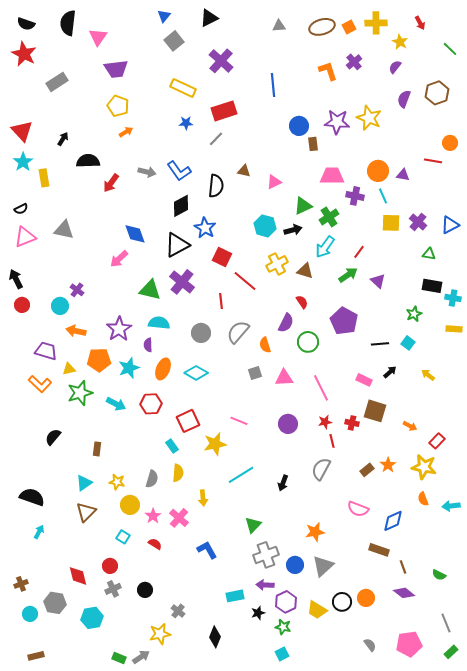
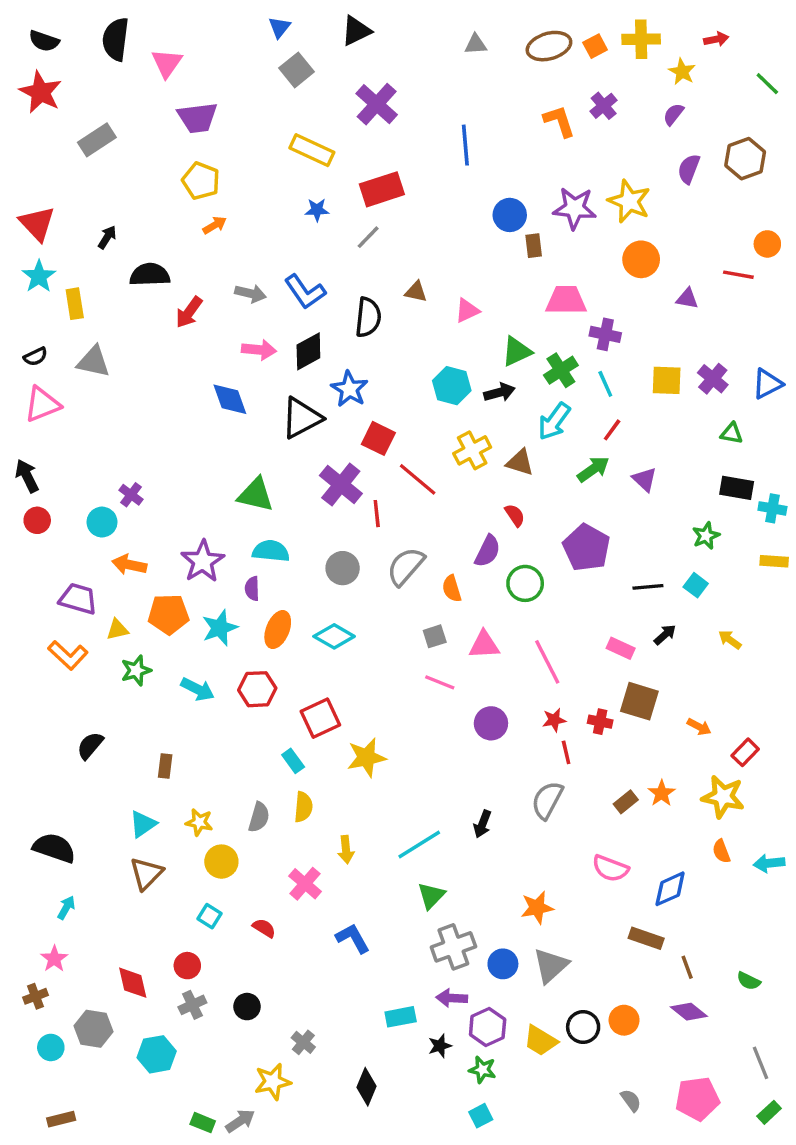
red arrow: (420, 23) -> (716, 39), turned -72
orange circle: (378, 171) -> (641, 259), moved
cyan line: (383, 196) -> (605, 384), moved
gray triangle: (64, 230) -> (93, 362), moved
pink arrow: (119, 259) -> (259, 350), moved, turned -132
purple cross: (182, 282) -> (341, 485), moved
green star: (80, 393) -> (136, 670), size x0.7
pink line: (239, 421) -> (440, 682), moved
cyan line: (241, 475) -> (419, 844), moved
pink star: (153, 516) -> (54, 959), moved

